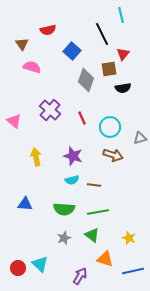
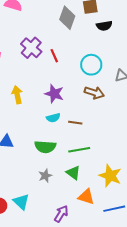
red line: (82, 118) -> (54, 56), moved
yellow star: (129, 238) -> (110, 176), size x1.6

